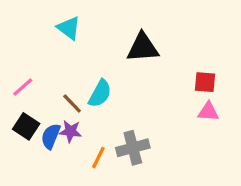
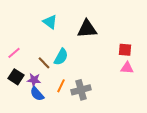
cyan triangle: (69, 28) -> (50, 22), moved
purple star: (70, 131) -> (34, 80), moved
blue semicircle: (51, 136) -> (37, 94), moved, turned -63
orange line: (98, 158) -> (61, 86), moved

